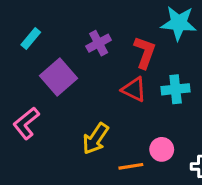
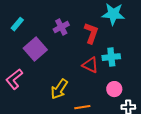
red triangle: (134, 89) -> (90, 65), moved
pink circle: (162, 149) -> (114, 89), moved

